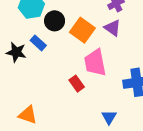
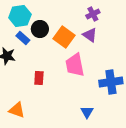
blue rectangle: (38, 43) -> (23, 38), moved
red rectangle: (77, 84) -> (39, 78), moved, turned 40

